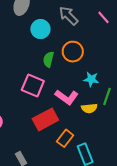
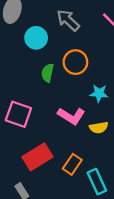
pink square: (33, 85) -> (18, 114), moved
red rectangle: (45, 119) -> (38, 157), moved

